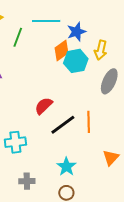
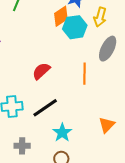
orange line: (89, 122) -> (85, 74), moved
black line: (63, 125) -> (45, 108), moved

